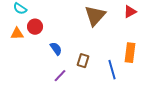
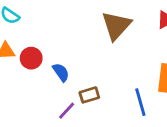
red circle: (35, 27) -> (31, 58), moved
brown rectangle: (83, 61) -> (89, 95), moved, turned 56

